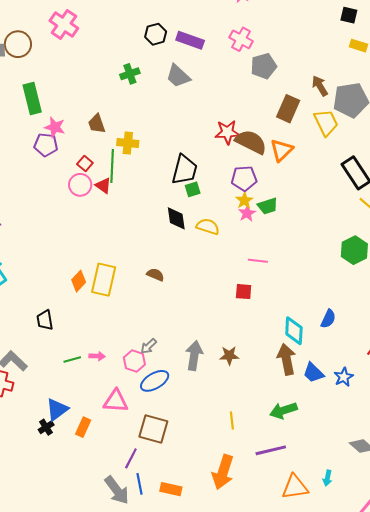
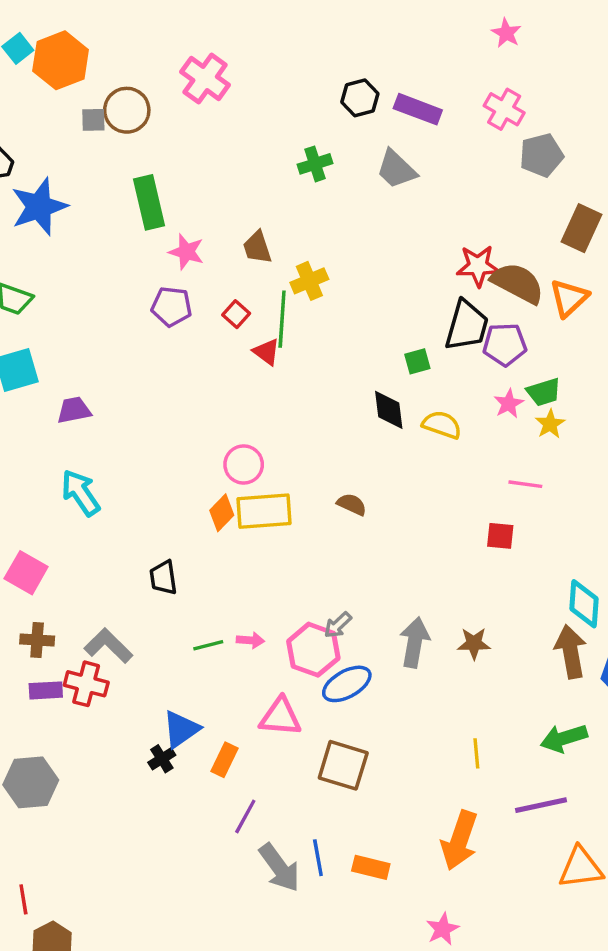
yellow cross: (128, 143) -> (309, 281), turned -30
purple pentagon: (46, 145) -> (172, 306), moved
black trapezoid: (184, 170) -> (467, 326), moved
pink circle: (80, 185) -> (244, 465), moved
yellow star: (244, 200) -> (550, 424), moved
yellow rectangle: (104, 280) -> (264, 511), turned 72
pink hexagon: (134, 361) -> (313, 650), size x1.4
purple line: (131, 458) -> (245, 816), moved

